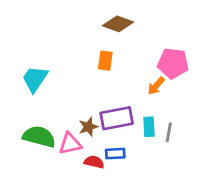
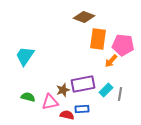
orange rectangle: (105, 61) -> (98, 39), moved, size x1.5
cyan rectangle: (149, 127) -> (106, 90), turned 48
green semicircle: (39, 137) -> (28, 97), size x0.6

